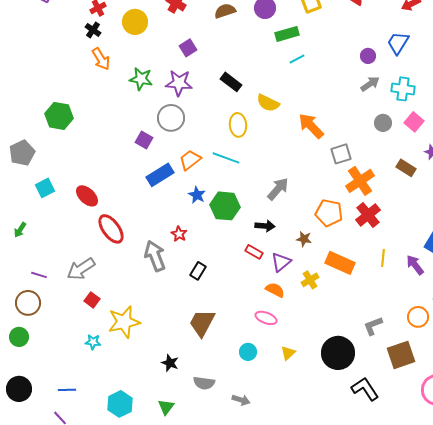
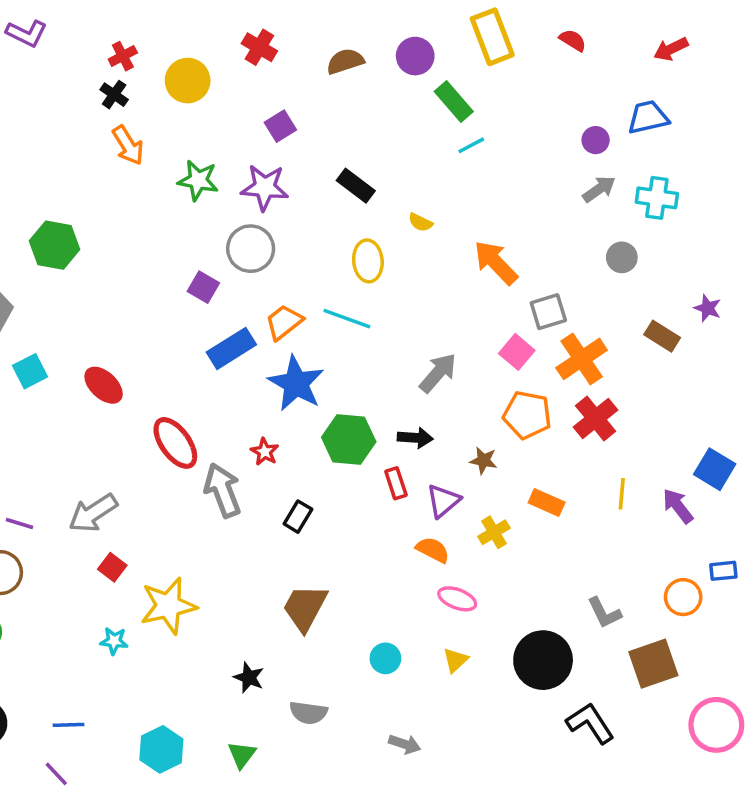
green rectangle: (287, 34) -> (454, 102), turned 65
blue trapezoid: (398, 43) -> (648, 117), turned 45
yellow semicircle: (268, 103) -> (420, 222), size x0.6
pink square: (414, 122) -> (517, 352), moved
blue star: (197, 195) -> (296, 383), size x1.8
green hexagon: (225, 206) -> (349, 439), moved
red ellipse: (111, 229) -> (175, 443), moved
red rectangle: (254, 252) -> (396, 483), turned 42
orange rectangle: (340, 263) -> (547, 503), size x0.7
pink ellipse: (266, 318) -> (457, 599), moved
gray L-shape: (373, 326) -> (604, 613), turned -95
gray arrow: (241, 400) -> (405, 744), moved

